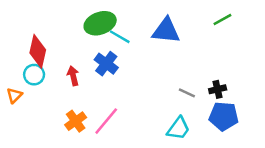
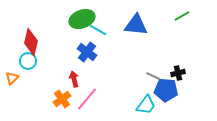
red arrow: (73, 76) -> (74, 79), moved
blue pentagon: (224, 116) -> (166, 90), moved

